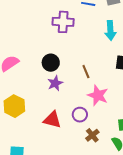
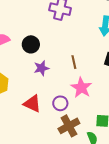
black circle: (51, 63) -> (31, 44), moved
brown cross: (92, 135) -> (69, 126), size x1.5

